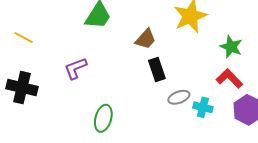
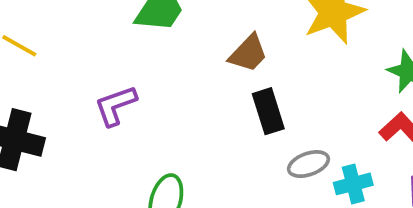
cyan cross: (203, 107) -> (353, 184), turned -30

